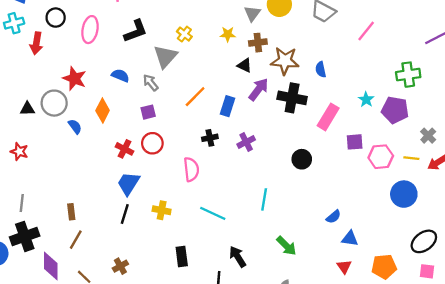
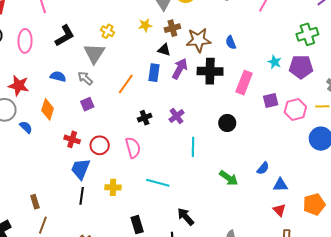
blue rectangle: (227, 106) -> (154, 73), moved
red circle: (152, 143) -> (100, 145), moved
cyan line: (264, 199) -> (193, 147), moved
green arrow: (286, 246) -> (229, 178), moved

